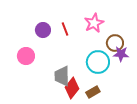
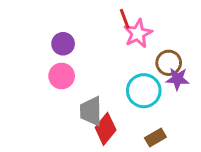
red line: (65, 29) -> (125, 19), moved
pink circle: (26, 56) -> (62, 76), moved
brown rectangle: (93, 92) -> (155, 138), moved

